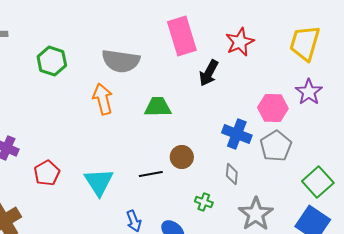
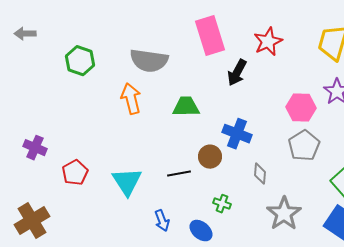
blue cross: (237, 134) -> (237, 134), moved
green cross: (204, 202) -> (222, 204), moved

